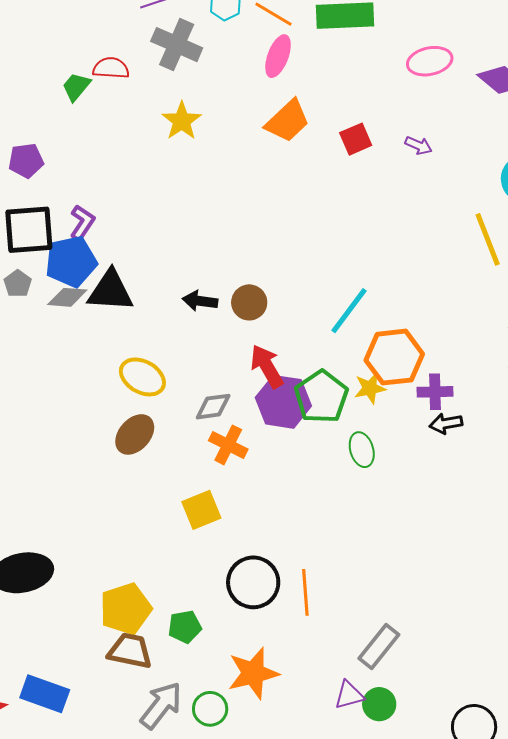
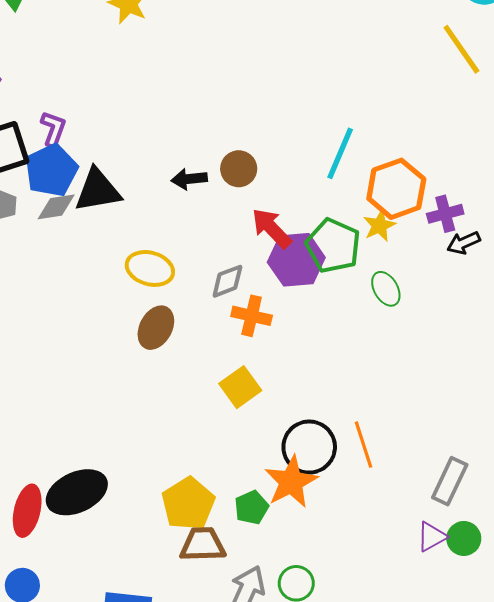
orange star: (253, 673) -> (291, 482), moved

